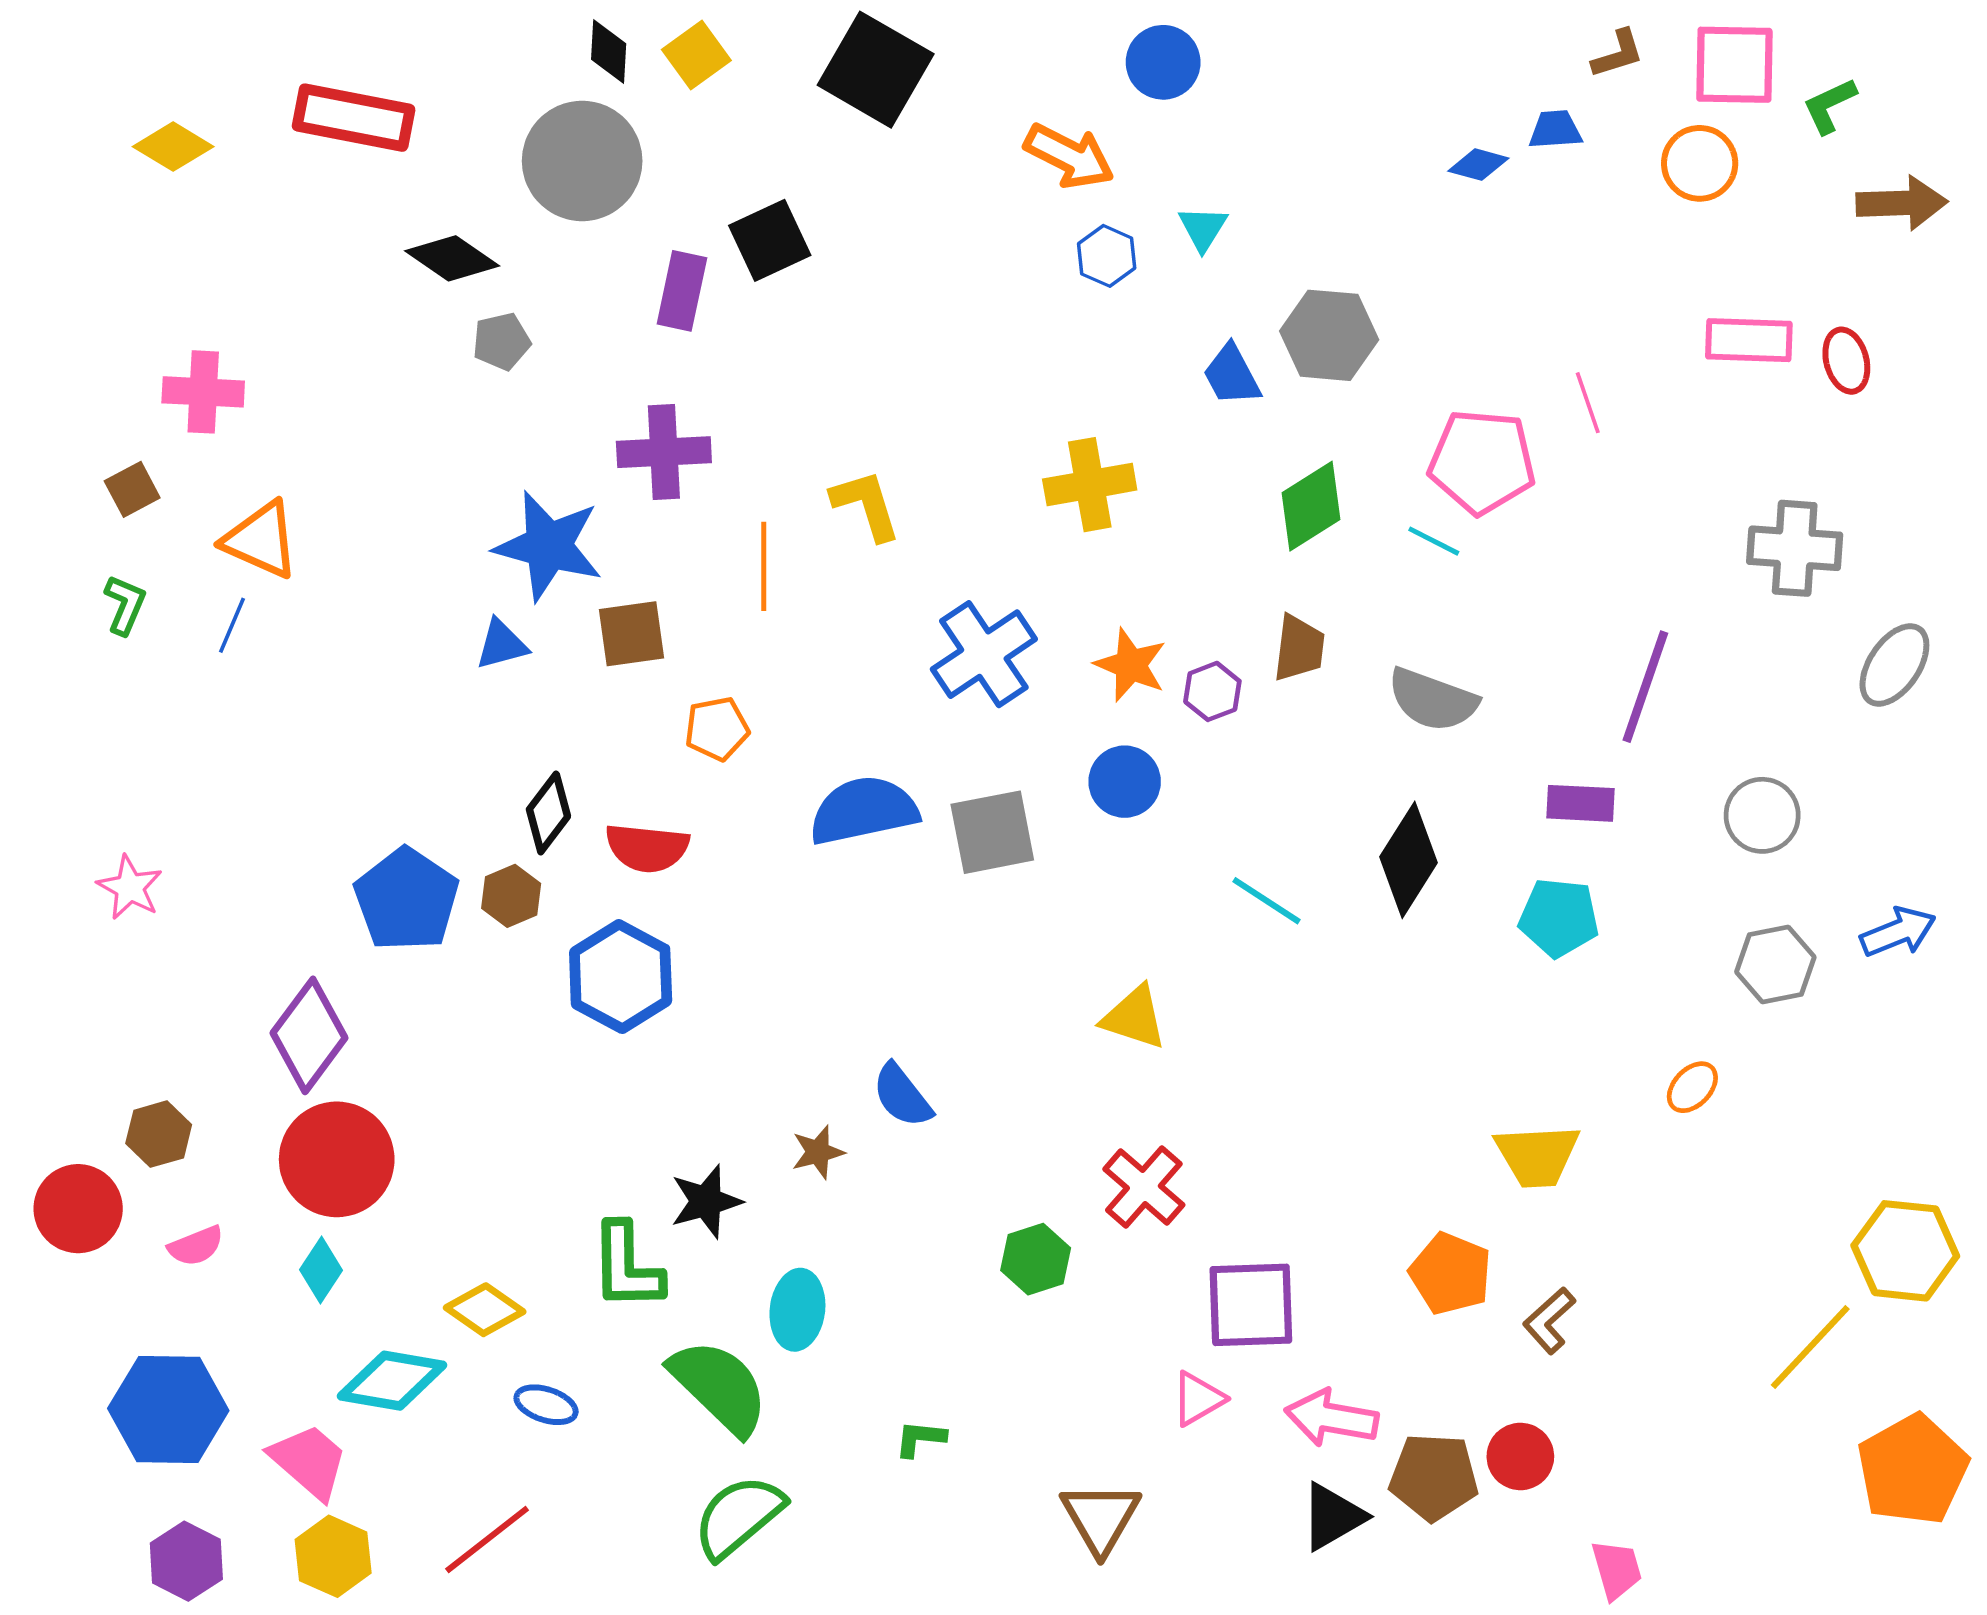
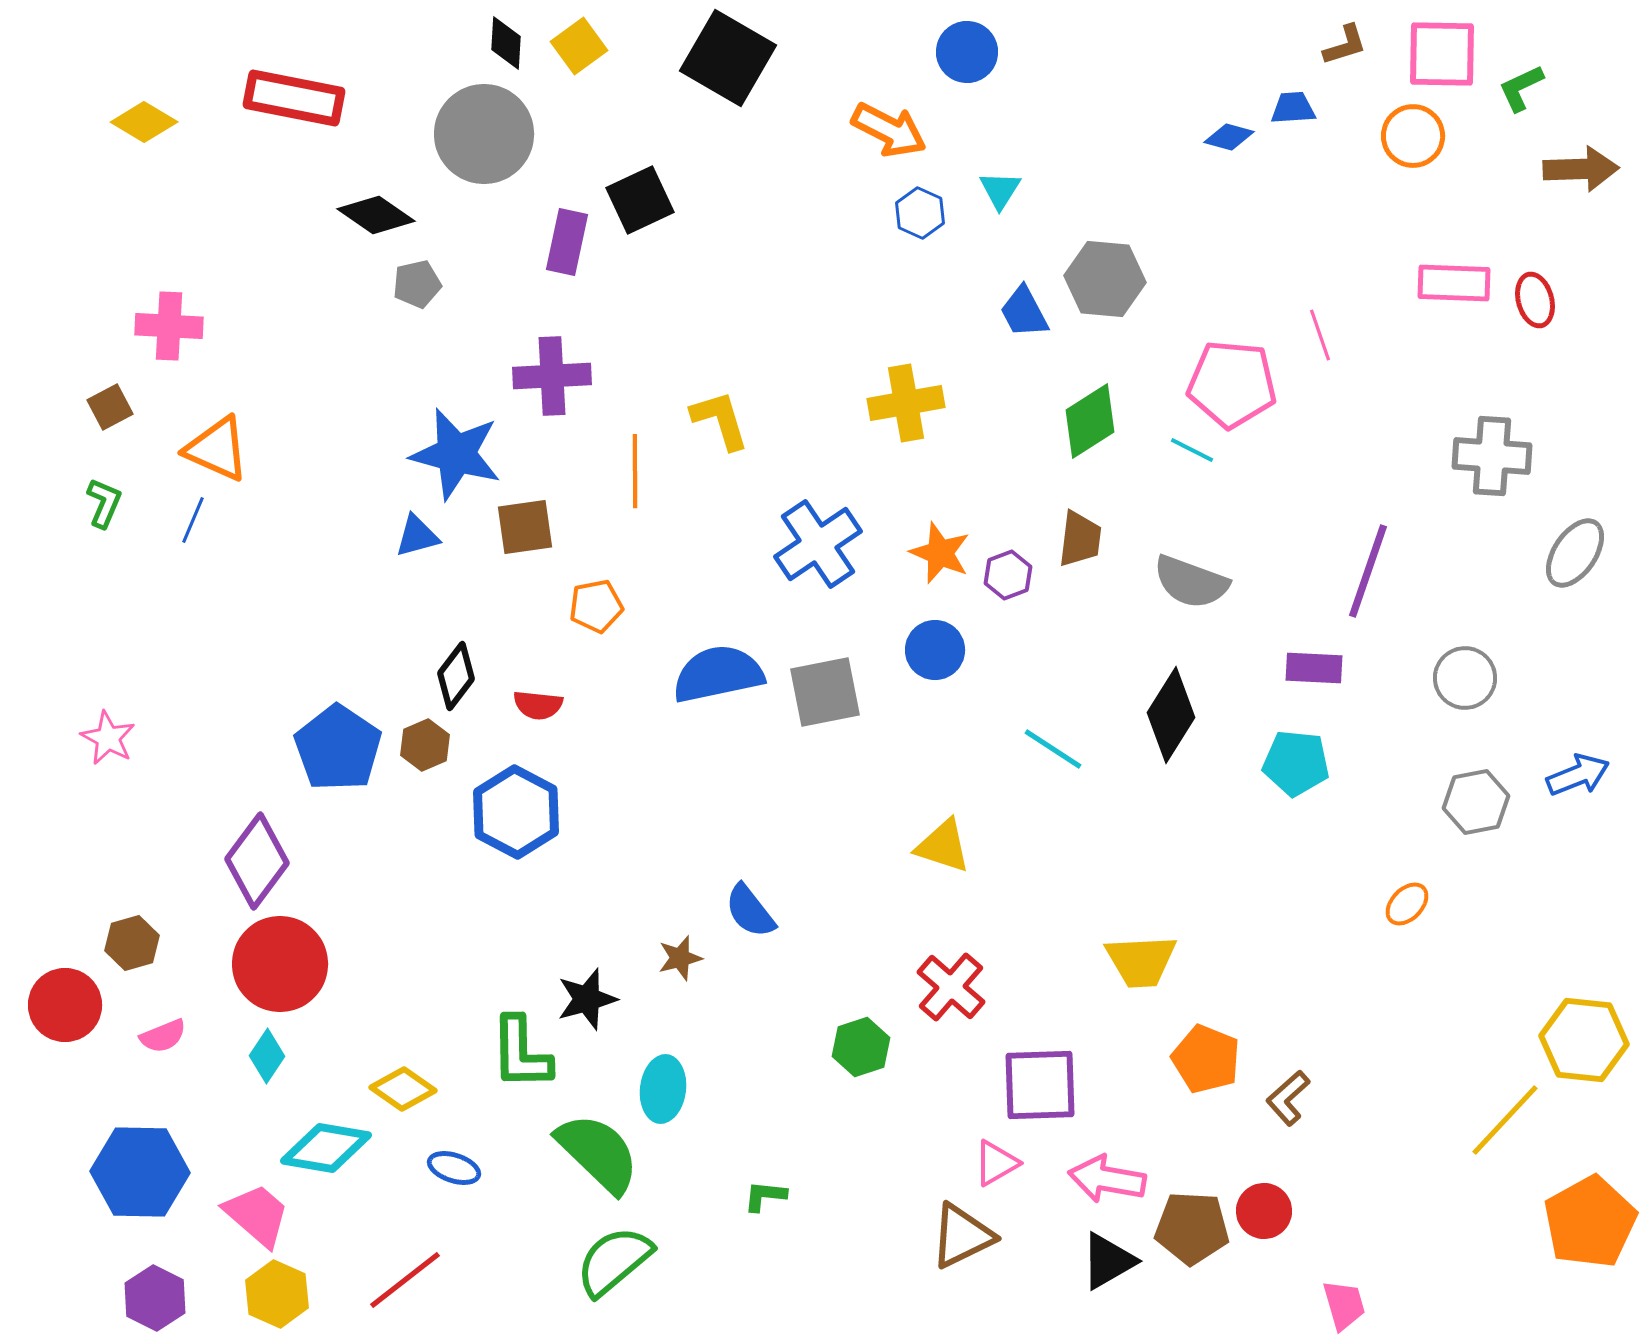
red semicircle: (647, 848) -> (538, 705), size x0.7
yellow trapezoid: (1537, 1156) -> (1141, 961), moved
brown triangle: (1101, 1518) -> (962, 1236), moved, turned 34

